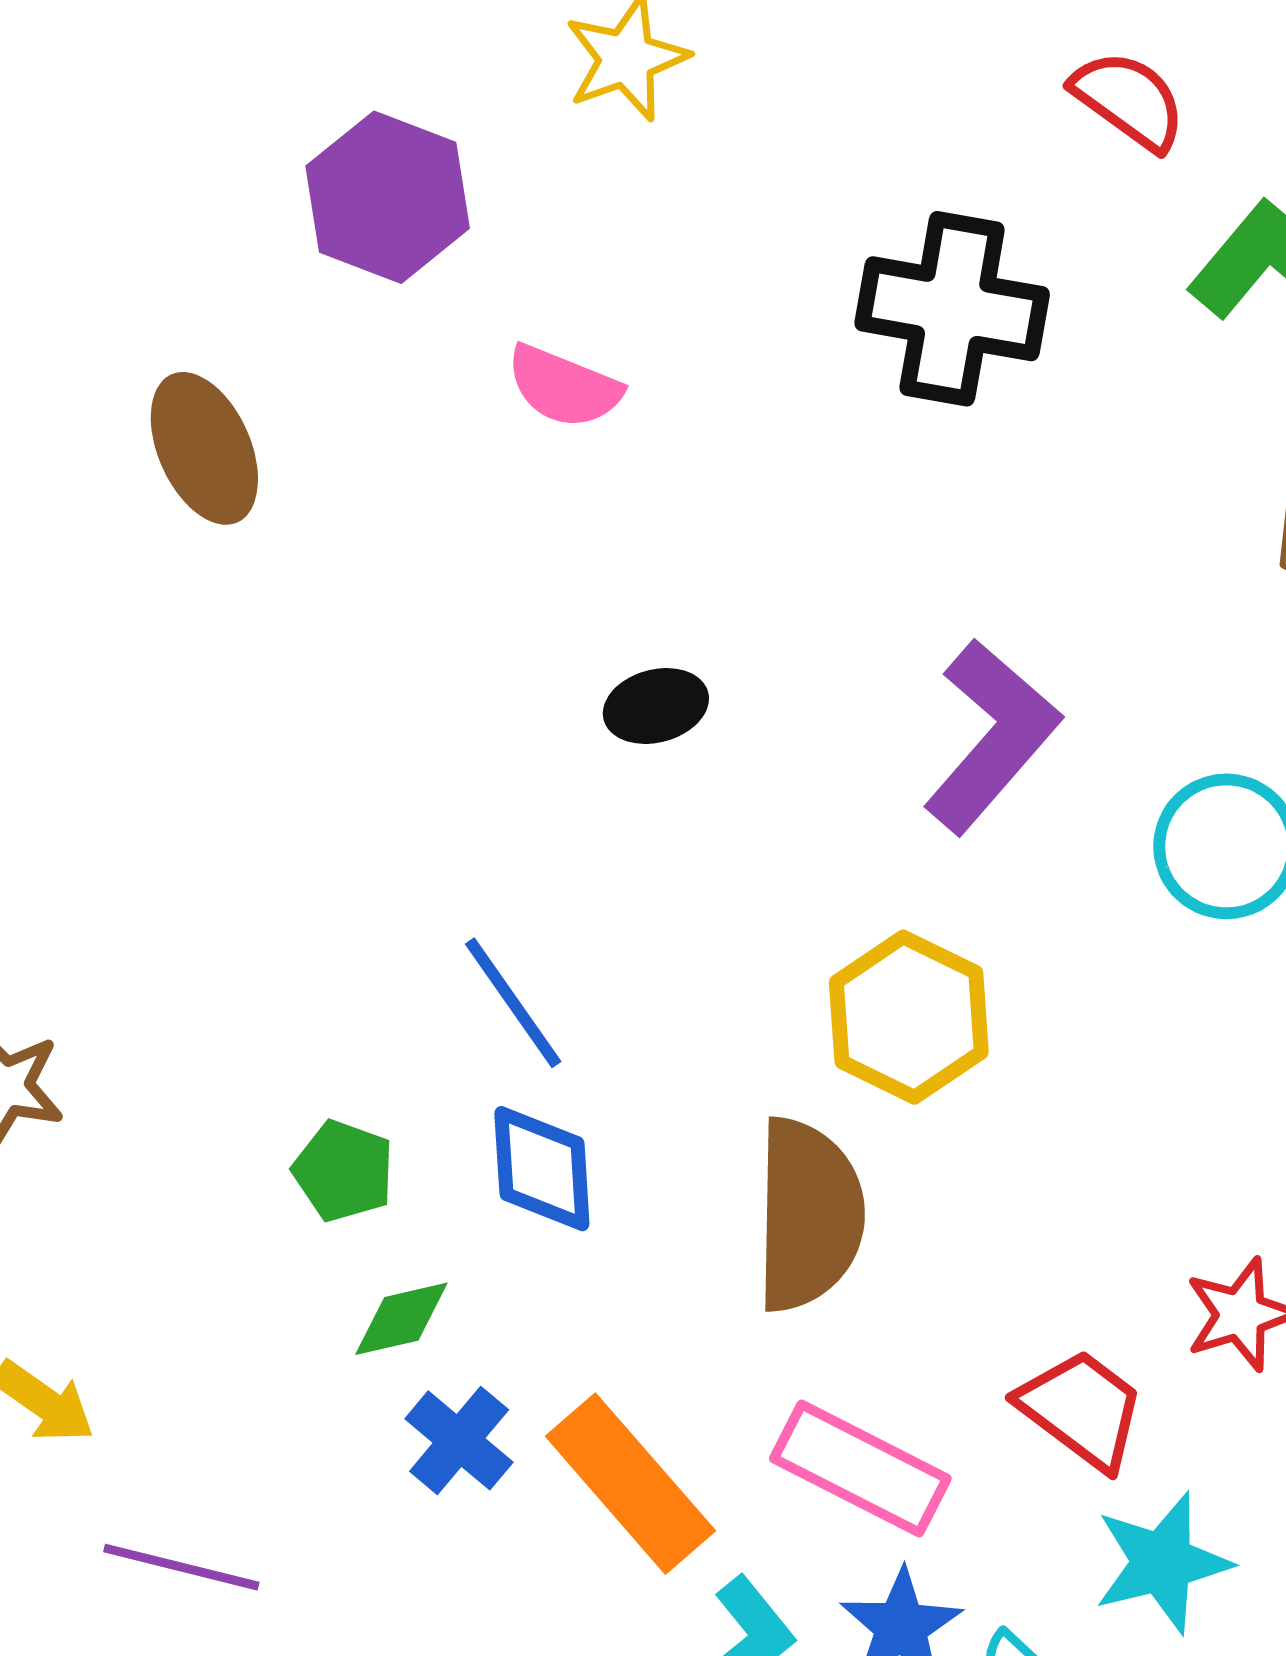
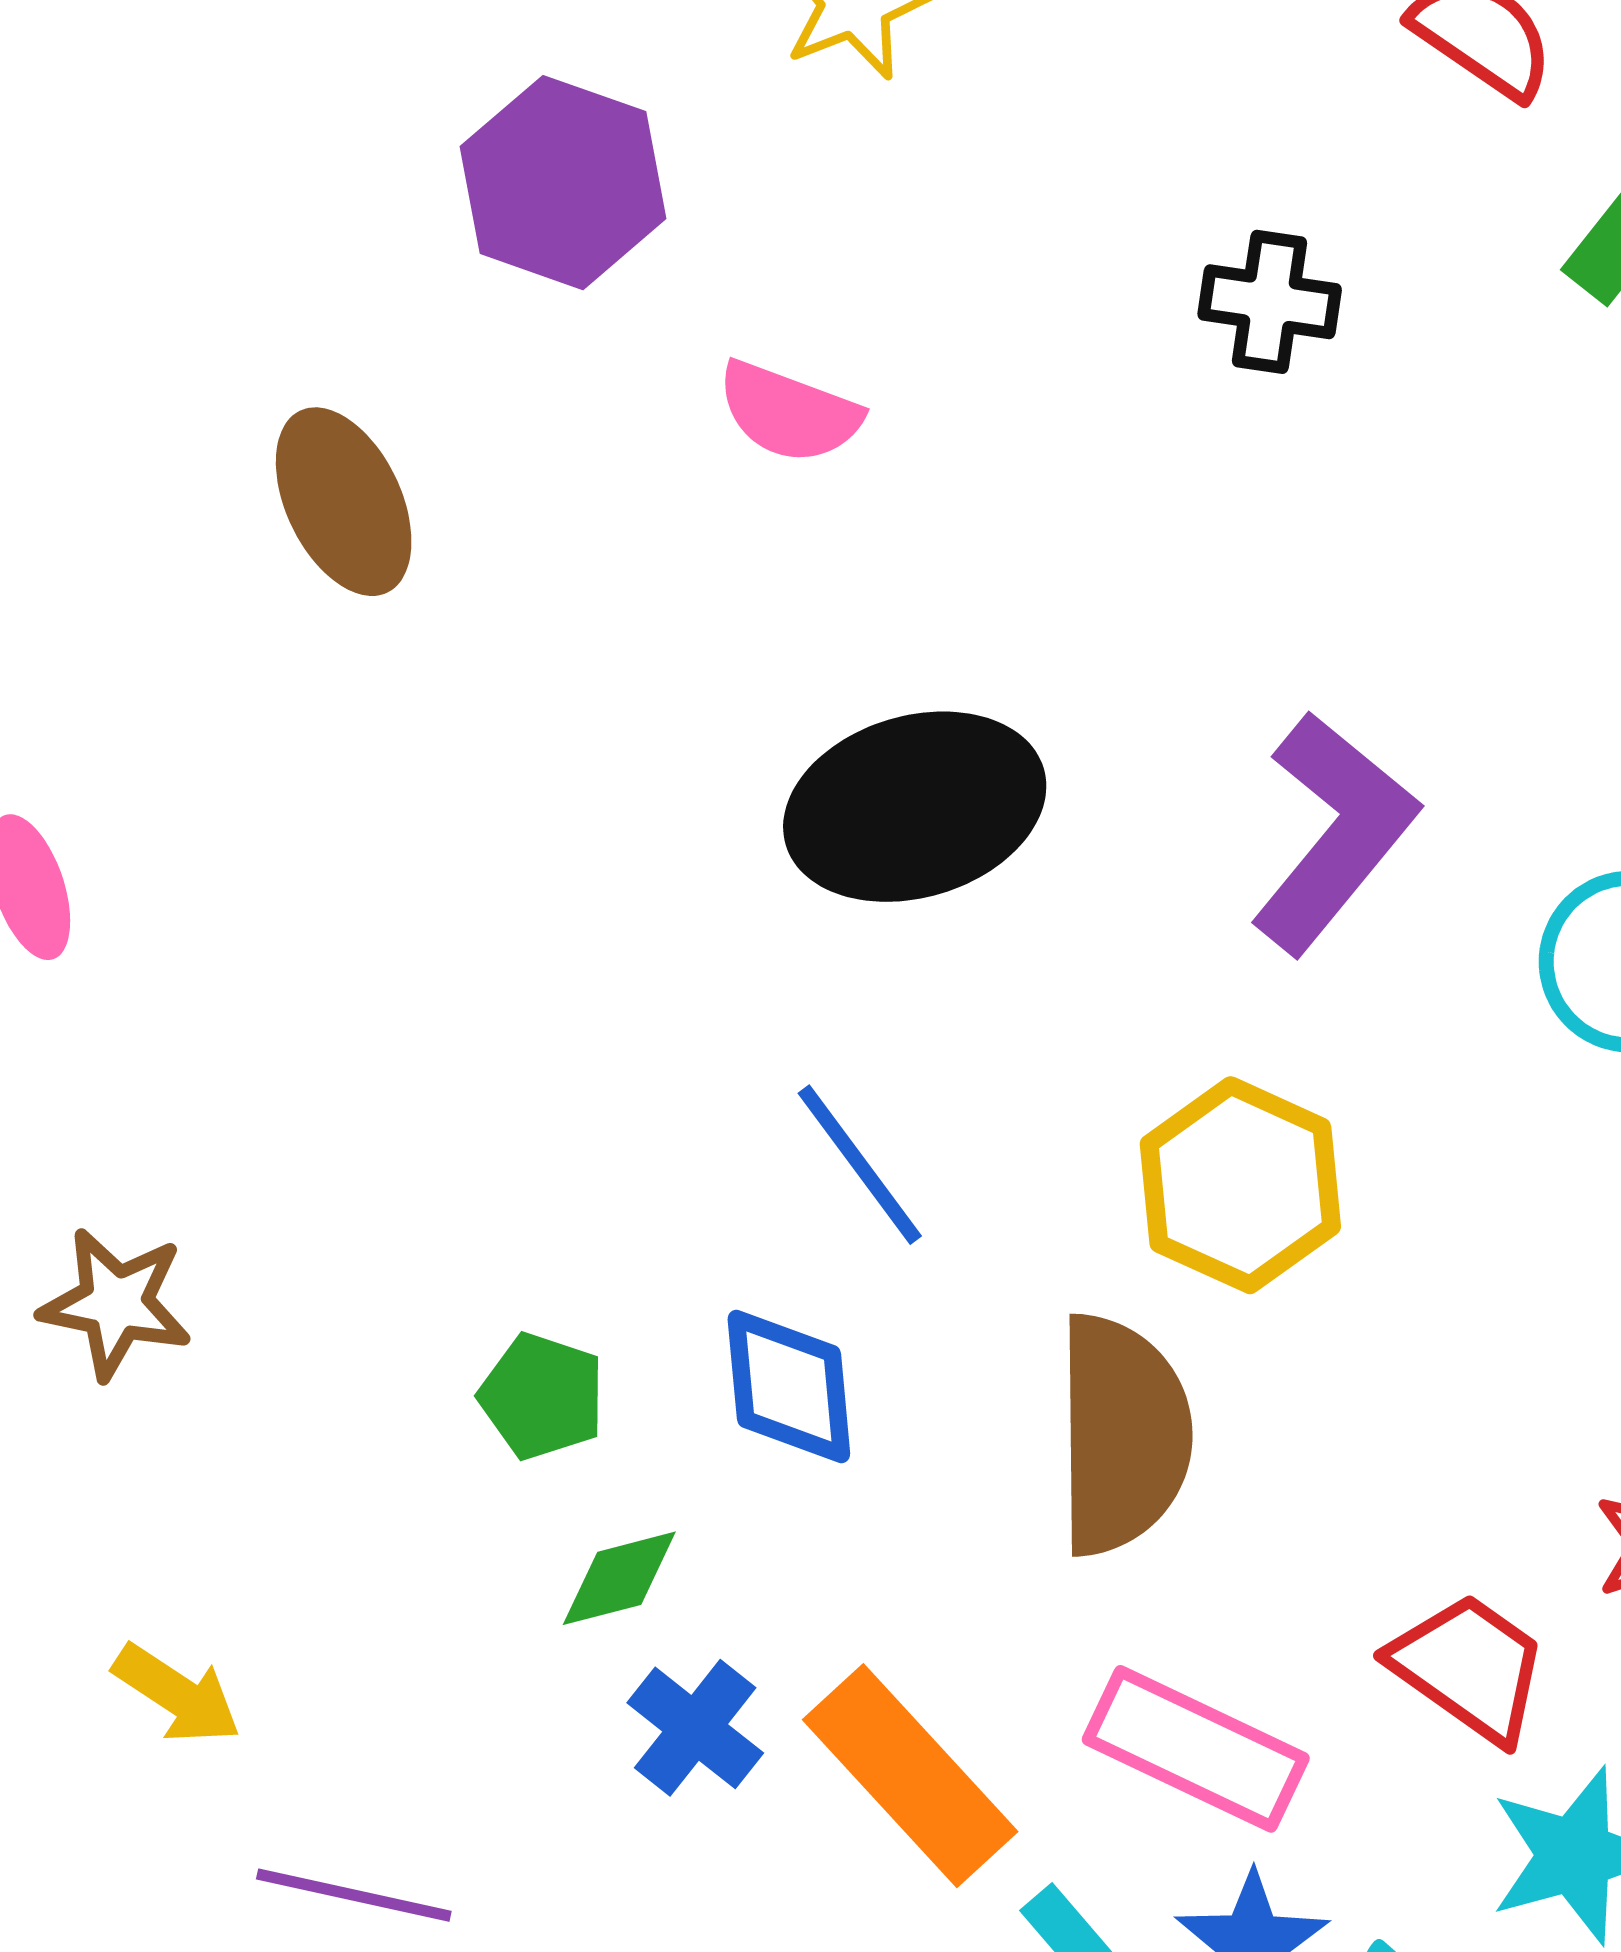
black cross: (952, 309) -> (1270, 302), size x0.6
black ellipse: (656, 706) -> (915, 807), size x2.0
blue line: (513, 1003) -> (860, 1165), moved

